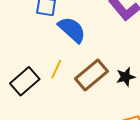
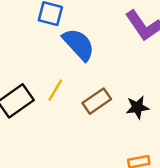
brown rectangle: (91, 75) -> (97, 101), size x0.7

